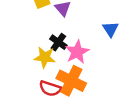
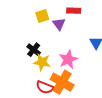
black cross: (58, 42) -> (34, 50), moved

